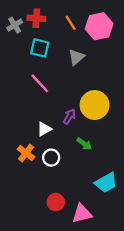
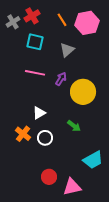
red cross: (36, 18) -> (32, 16), turned -35
pink line: (40, 83) -> (35, 73), turned -36
purple arrow: (69, 116) -> (61, 79), moved

